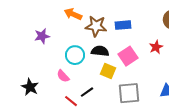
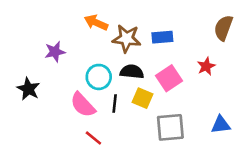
pink semicircle: (63, 76) -> (83, 105), size x1.5
black star: (30, 87) -> (28, 89), moved
black line: (87, 92) -> (115, 103), moved, turned -48

